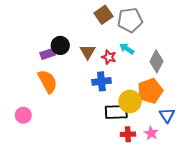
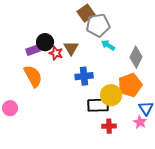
gray pentagon: (130, 20) -> (98, 25), moved
red star: (109, 57) -> (56, 53), moved
pink star: (151, 133) -> (140, 122), moved

